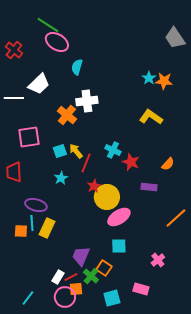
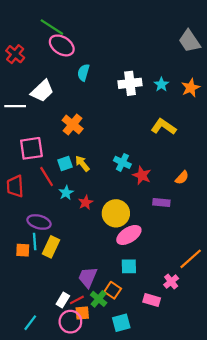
orange star: (164, 81) -> (191, 88), moved, turned -30
white cross: (87, 101) -> (130, 83), moved
red line: (86, 163) -> (47, 176), moved, turned -54
red star: (94, 186) -> (86, 202), moved
orange line: (176, 218) -> (191, 259), moved
pink rectangle: (141, 289) -> (152, 300), moved

